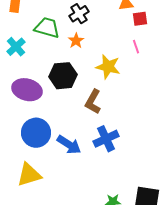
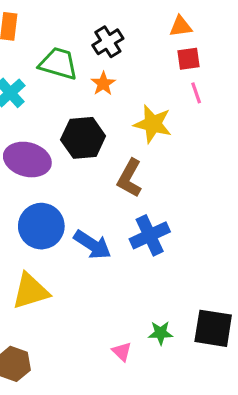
red square: (140, 19) -> (188, 59), moved

